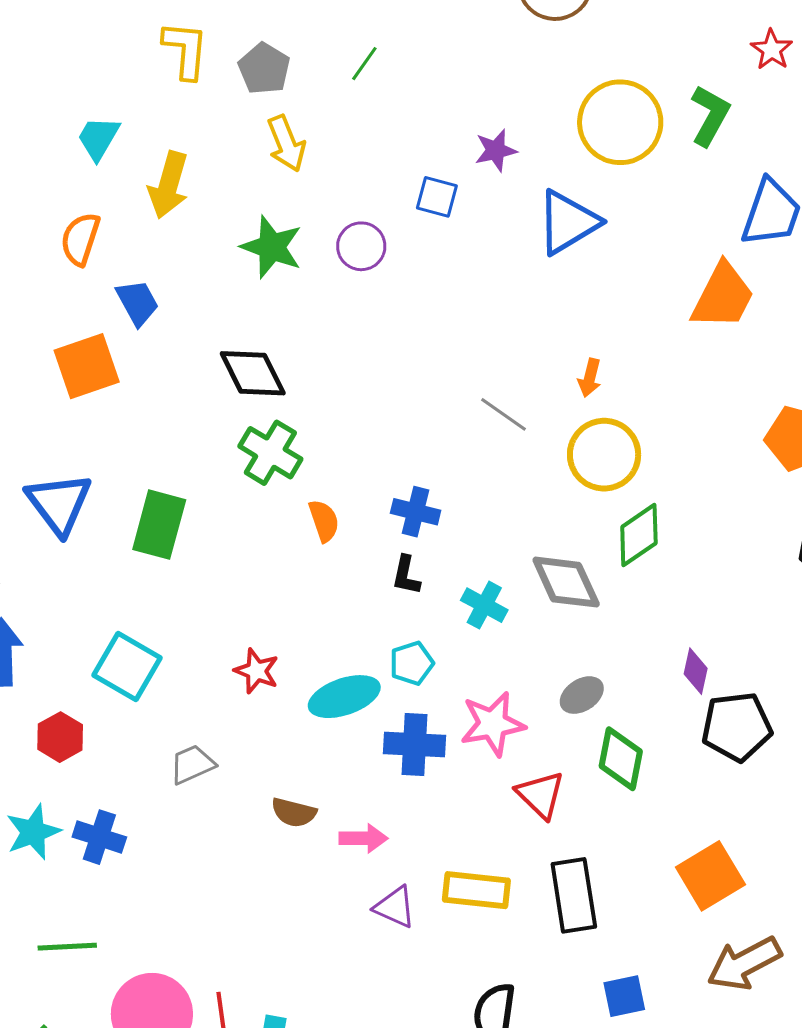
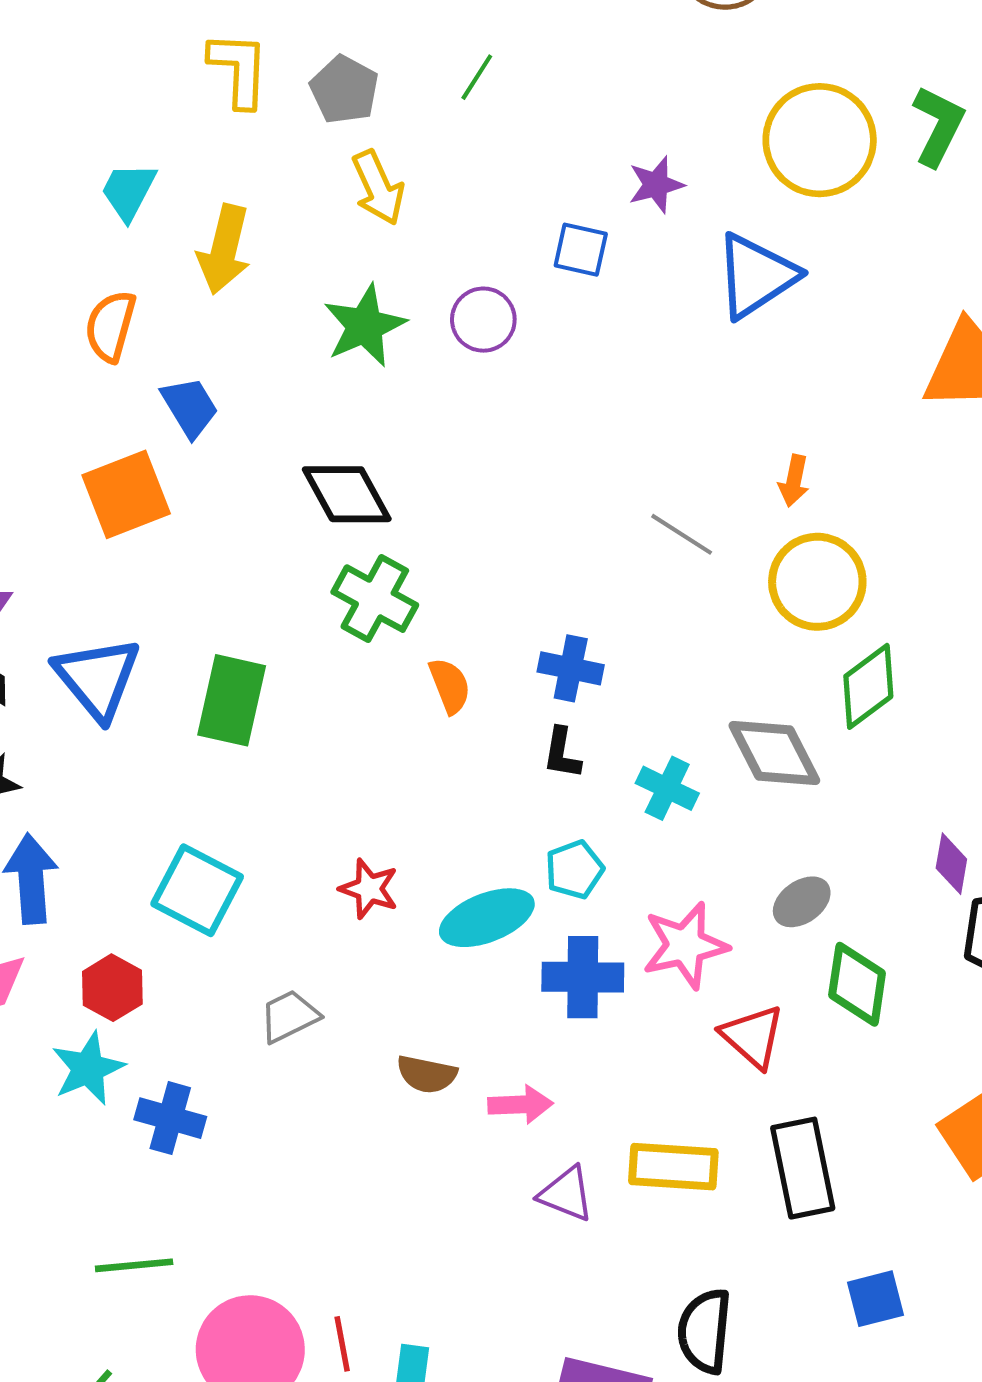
green star: (272, 247) -> (365, 326), turned 30
cyan star: (33, 832) -> (88, 1068), moved

